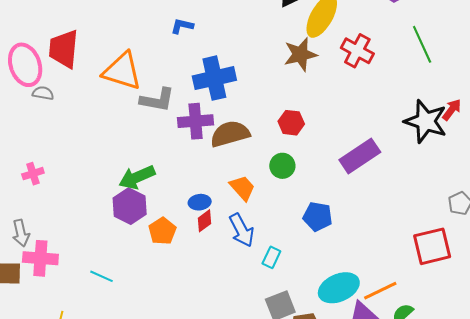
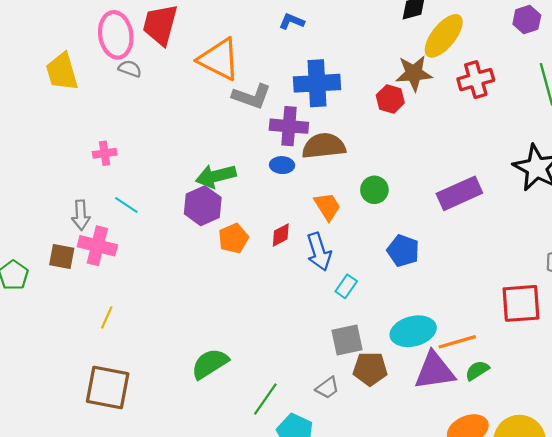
red cross: (357, 51) -> (476, 80), turned 36
red hexagon: (291, 123) -> (390, 99), moved
blue ellipse: (200, 202) -> (282, 165), moved
cyan line: (101, 276) -> (126, 205), moved

